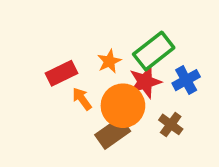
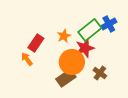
red rectangle: (61, 73) -> (36, 43), turned -30
blue cross: (186, 80) -> (109, 24), moved
orange arrow: (82, 99) -> (27, 59), moved

